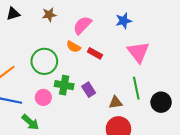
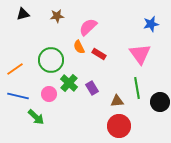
blue star: (124, 21) -> (151, 24), moved
orange semicircle: (74, 47) -> (79, 47), turned 32
green cross: (64, 85) -> (69, 83), turned 30

